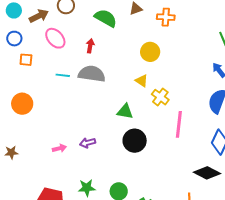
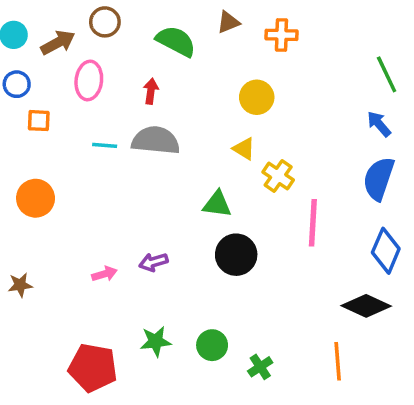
pink ellipse: (55, 38) -> (89, 80), turned 50

